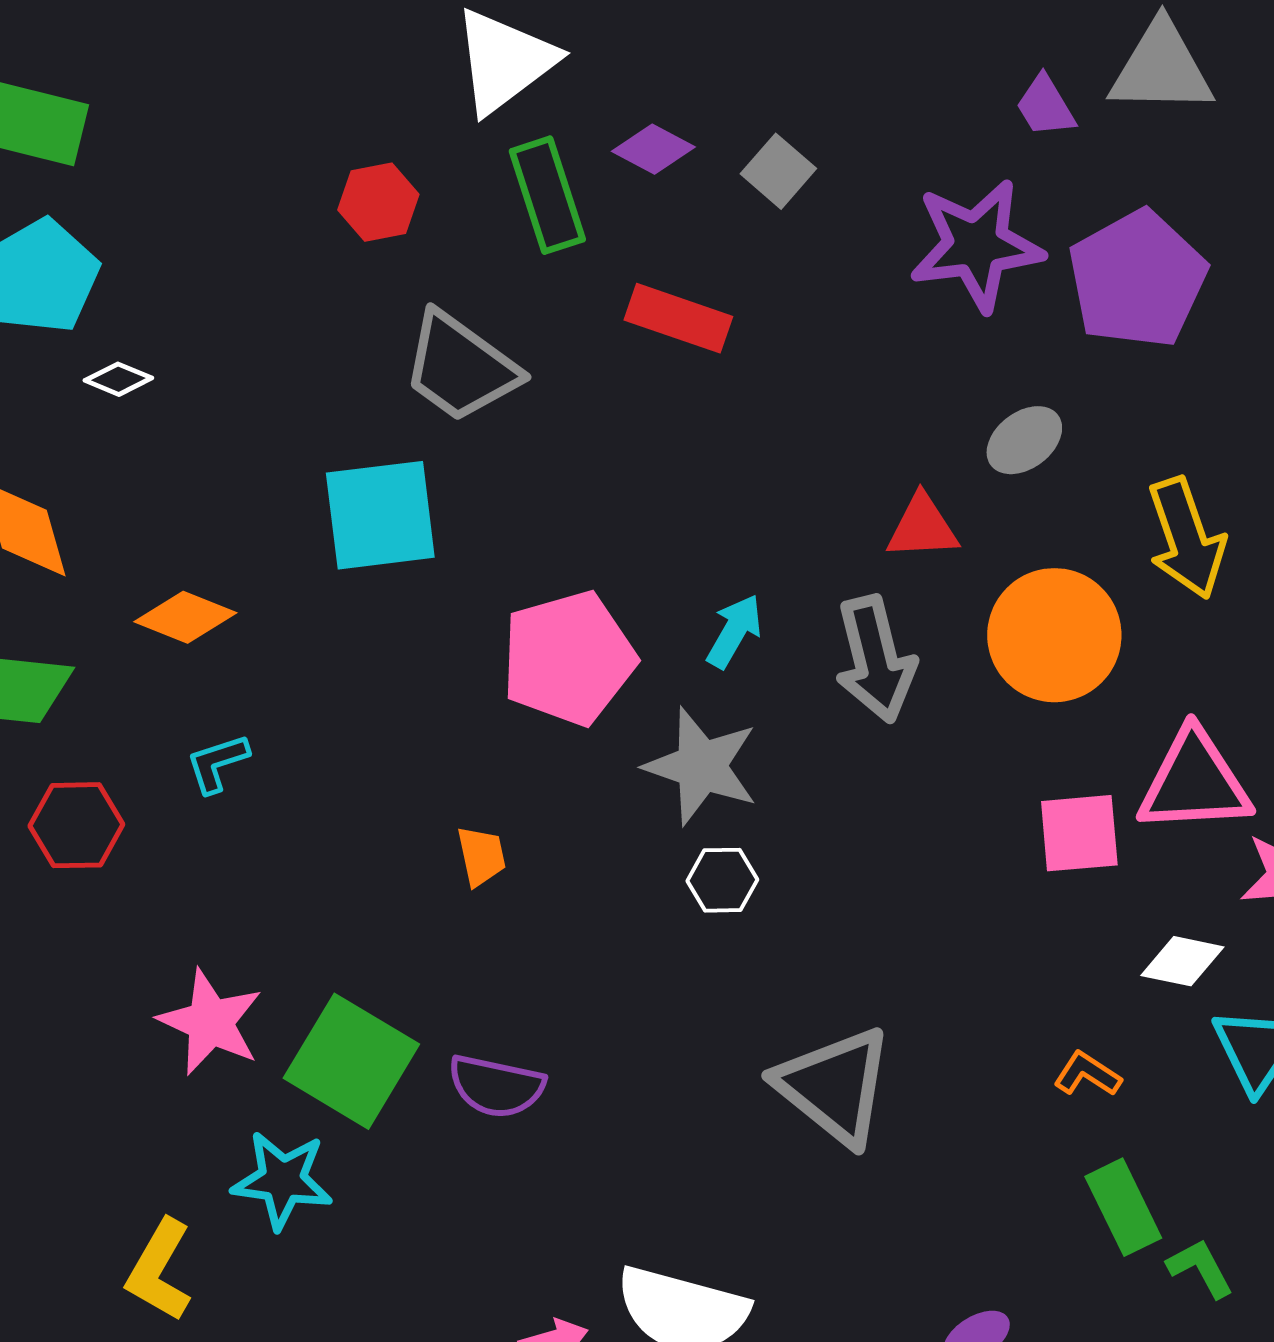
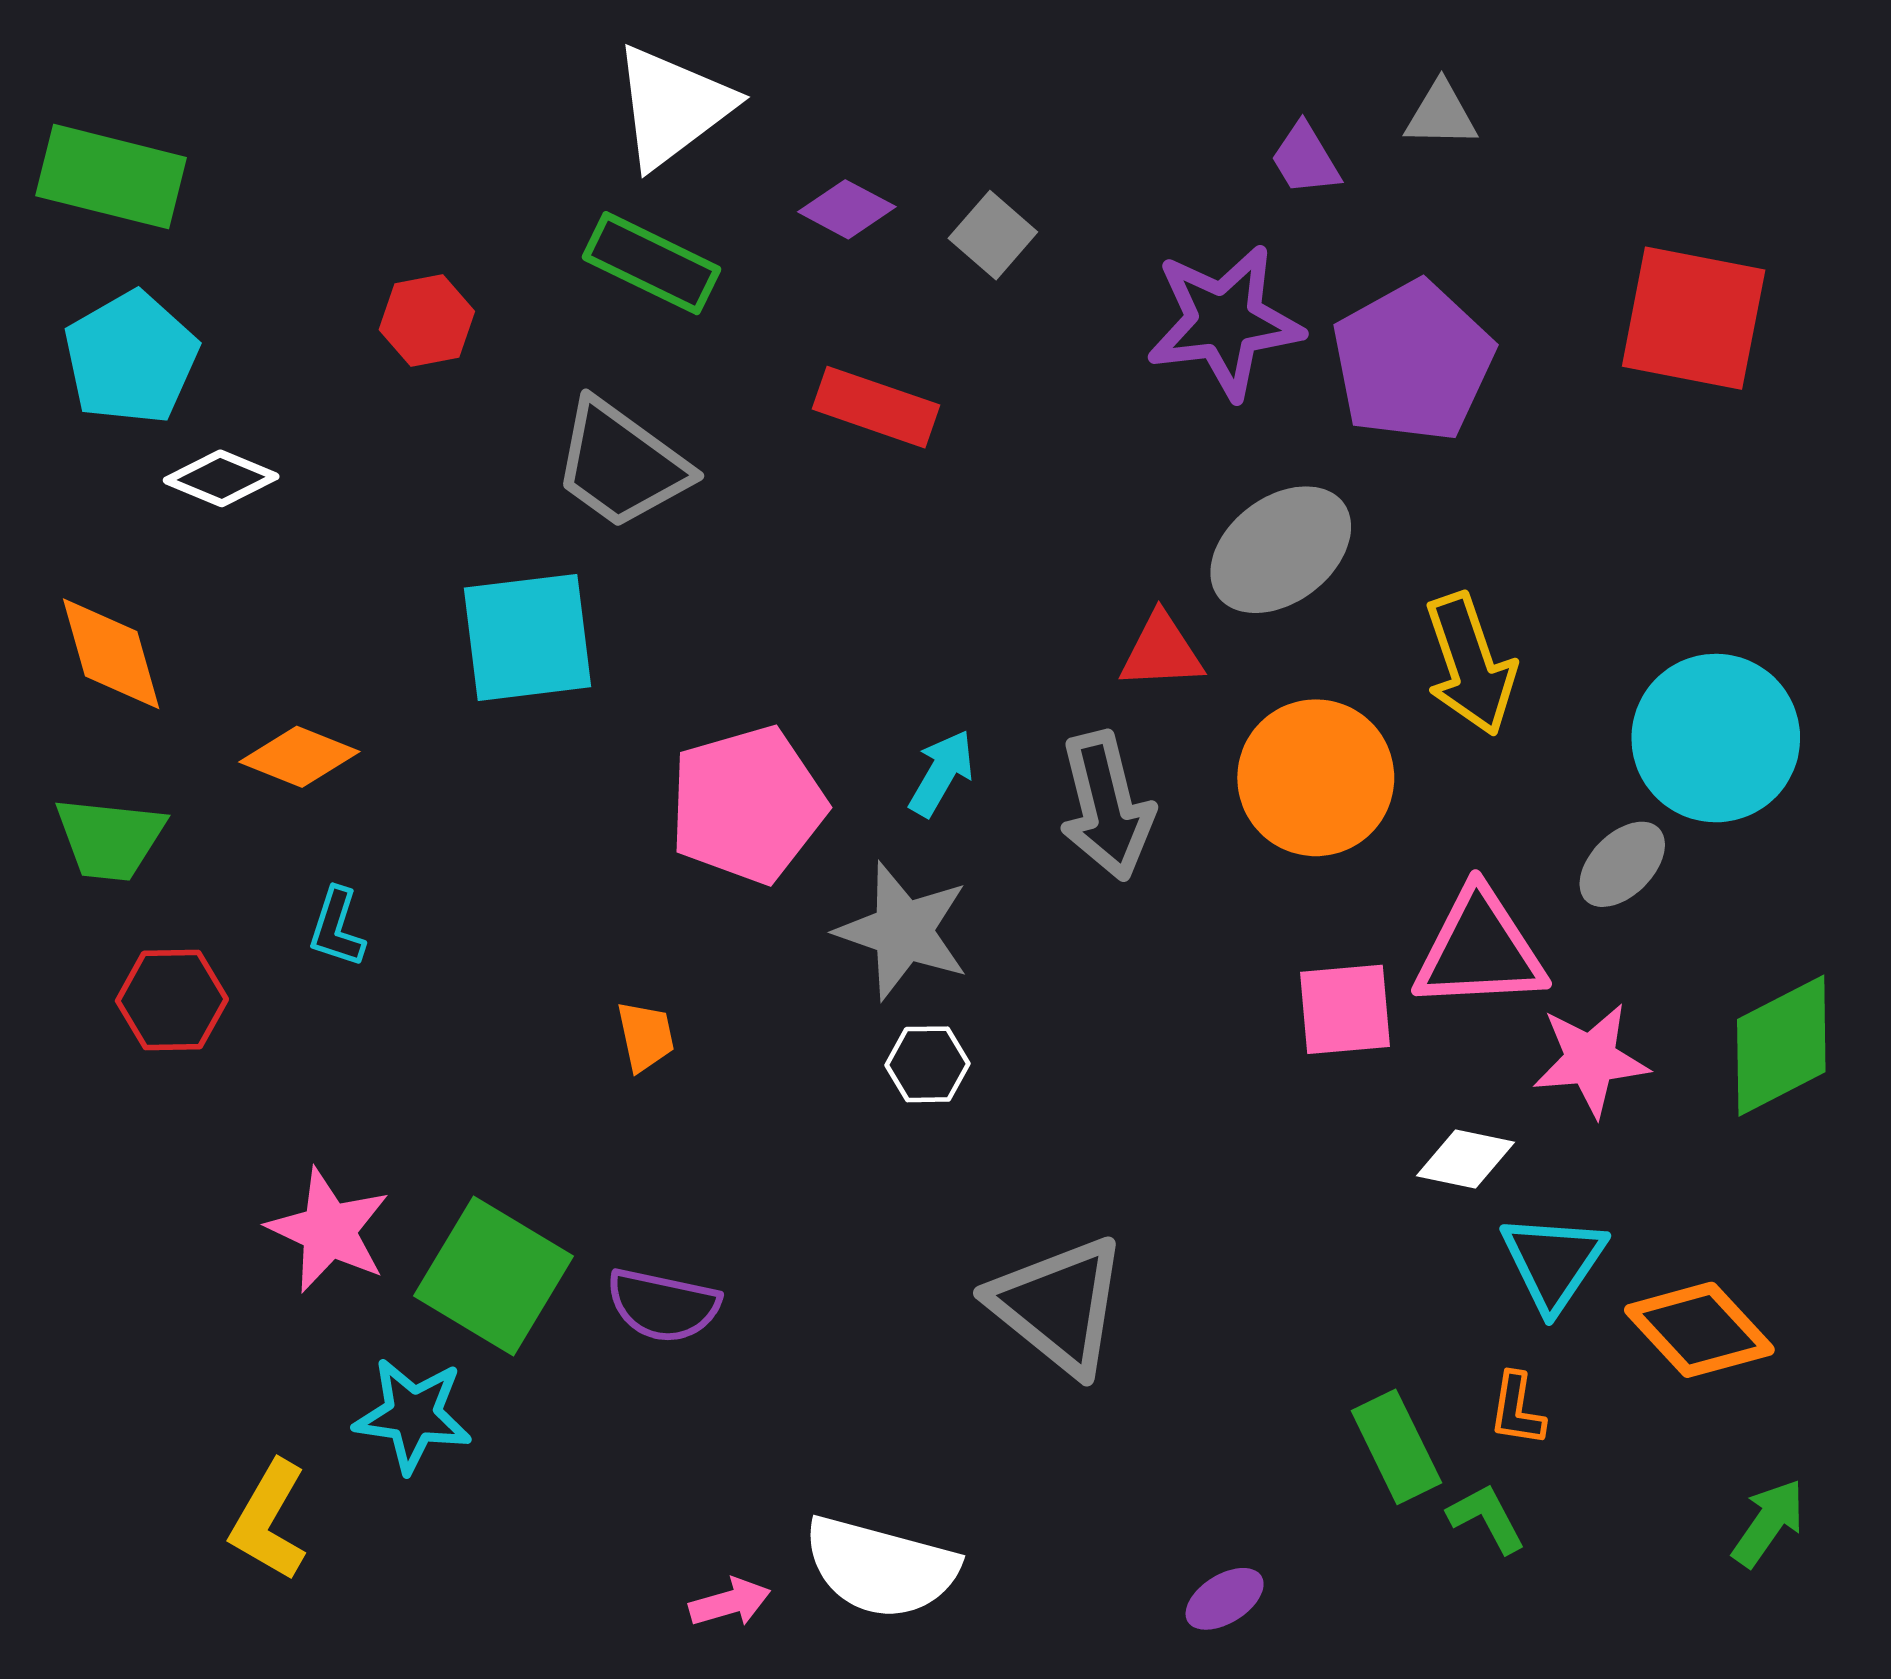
gray triangle: (1161, 68) -> (1441, 115), size x0.6
green rectangle: (547, 195) -> (651, 263), moved, turned -46
red hexagon: (378, 202) -> (427, 320), moved
white diamond: (118, 379) -> (221, 478), size x1.4
gray ellipse: (1024, 440) -> (1281, 550), size x1.6
cyan L-shape: (217, 763) -> (337, 927), turned -54
orange L-shape: (1087, 1074) -> (1517, 1409), moved, turned -114

